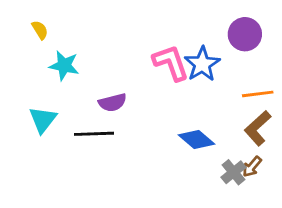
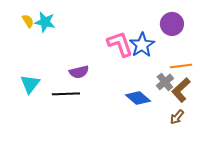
cyan star: (64, 66) -> (45, 22), moved
gray cross: (234, 172) -> (165, 82), moved

